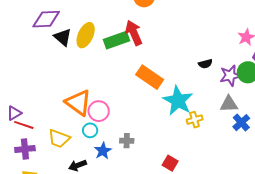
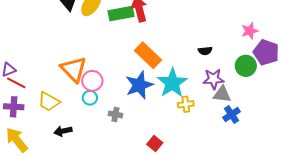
purple star: (230, 76) -> (213, 79), moved
cyan circle: (90, 130) -> (90, 98), moved
blue star: (103, 151) -> (139, 85), moved, size x1.6

